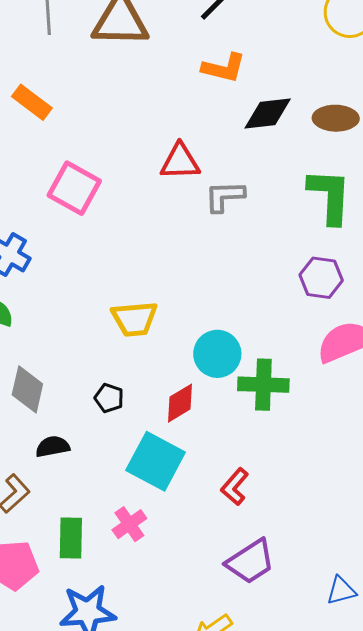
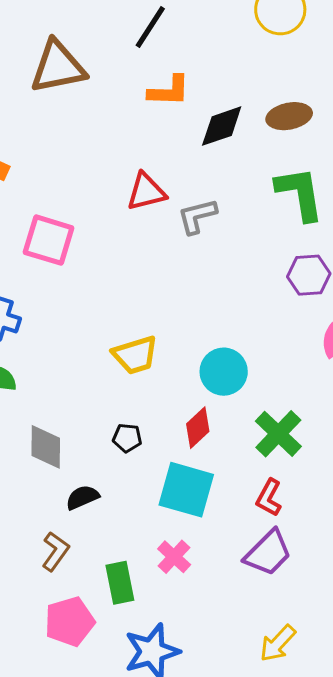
green cross: (263, 385) -> (278, 434), moved, turned -36
purple trapezoid: (250, 562) -> (268, 553), moved

